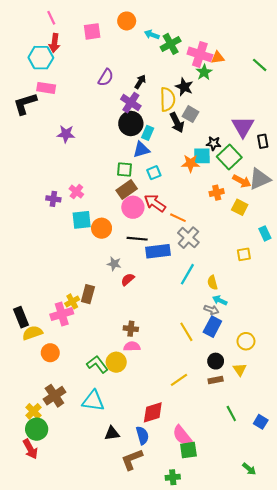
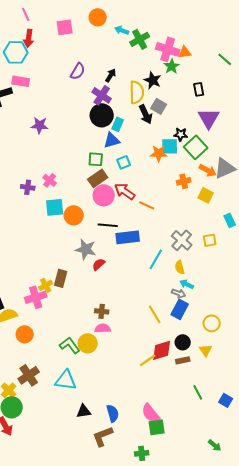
black rectangle: (263, 141) -> (199, 89), moved
gray cross: (188, 238) -> (182, 240), moved
gray star: (114, 264) -> (86, 249), size x1.5
red diamond: (153, 412) -> (162, 350), moved

